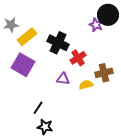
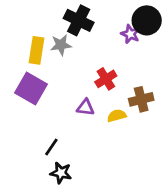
gray star: (11, 25) -> (61, 45), moved
yellow rectangle: (27, 37) -> (36, 50), turned -42
black cross: (58, 43) -> (79, 20), moved

